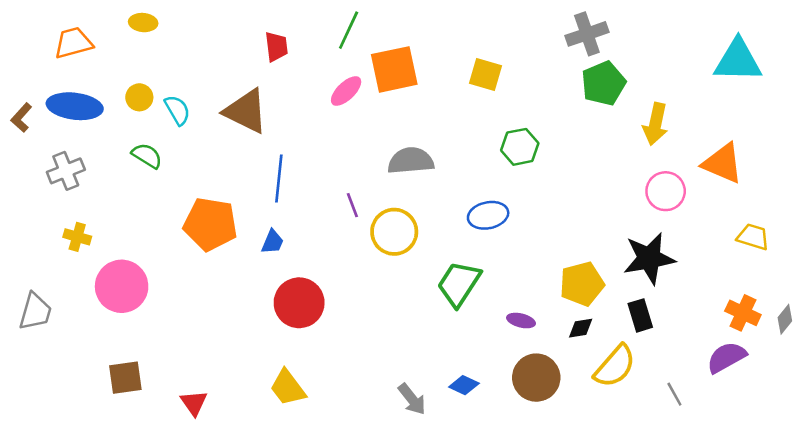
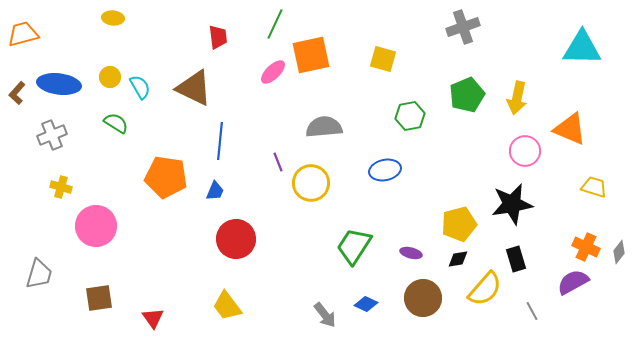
orange trapezoid: (73, 43) -> (23, 34), moved
green pentagon: (603, 83) -> (467, 95), moved
green trapezoid: (459, 284) -> (354, 246), moved
gray trapezoid: (35, 312) -> (39, 274), moved
black rectangle: (640, 315) -> (516, 259), moved

